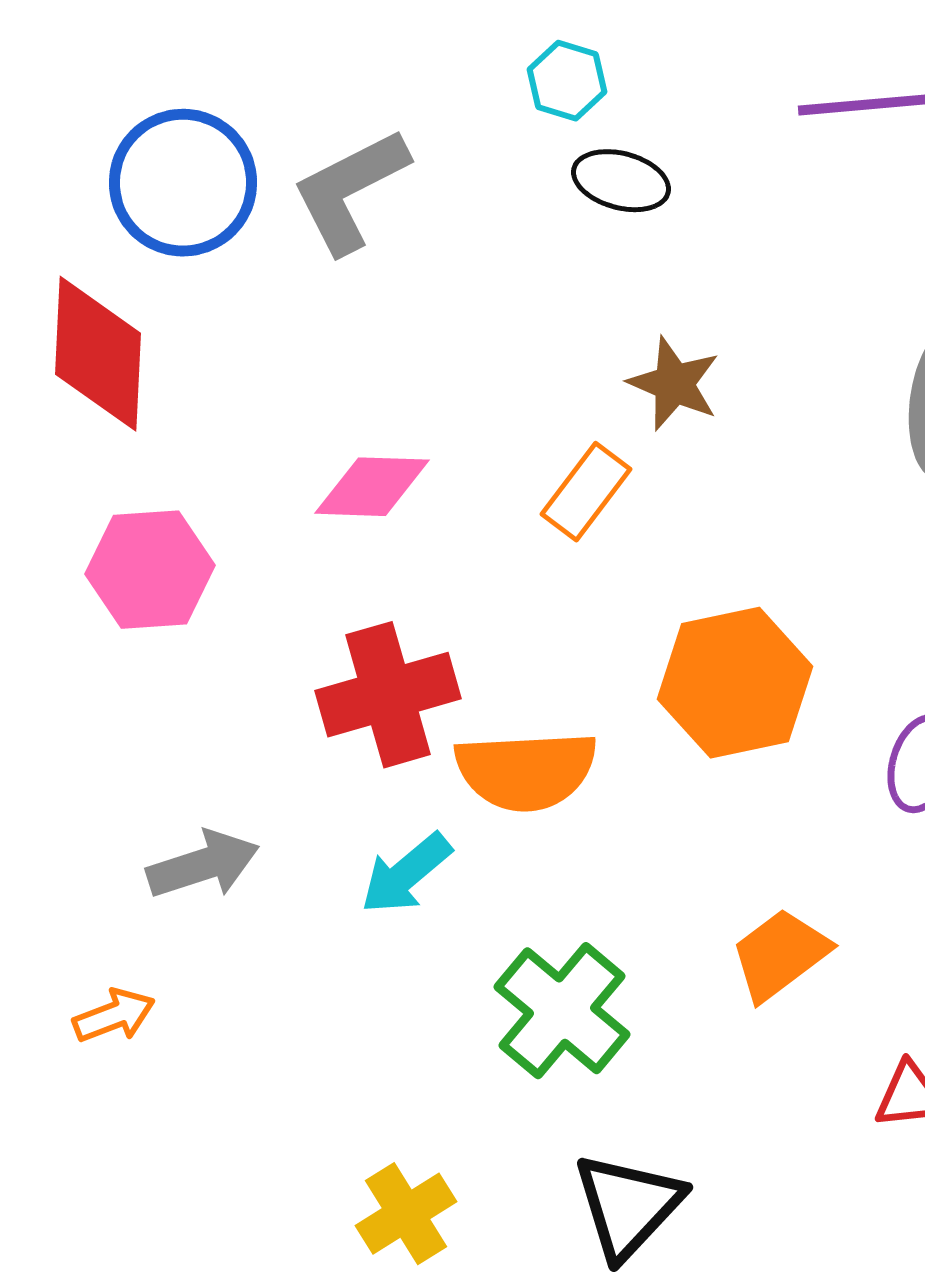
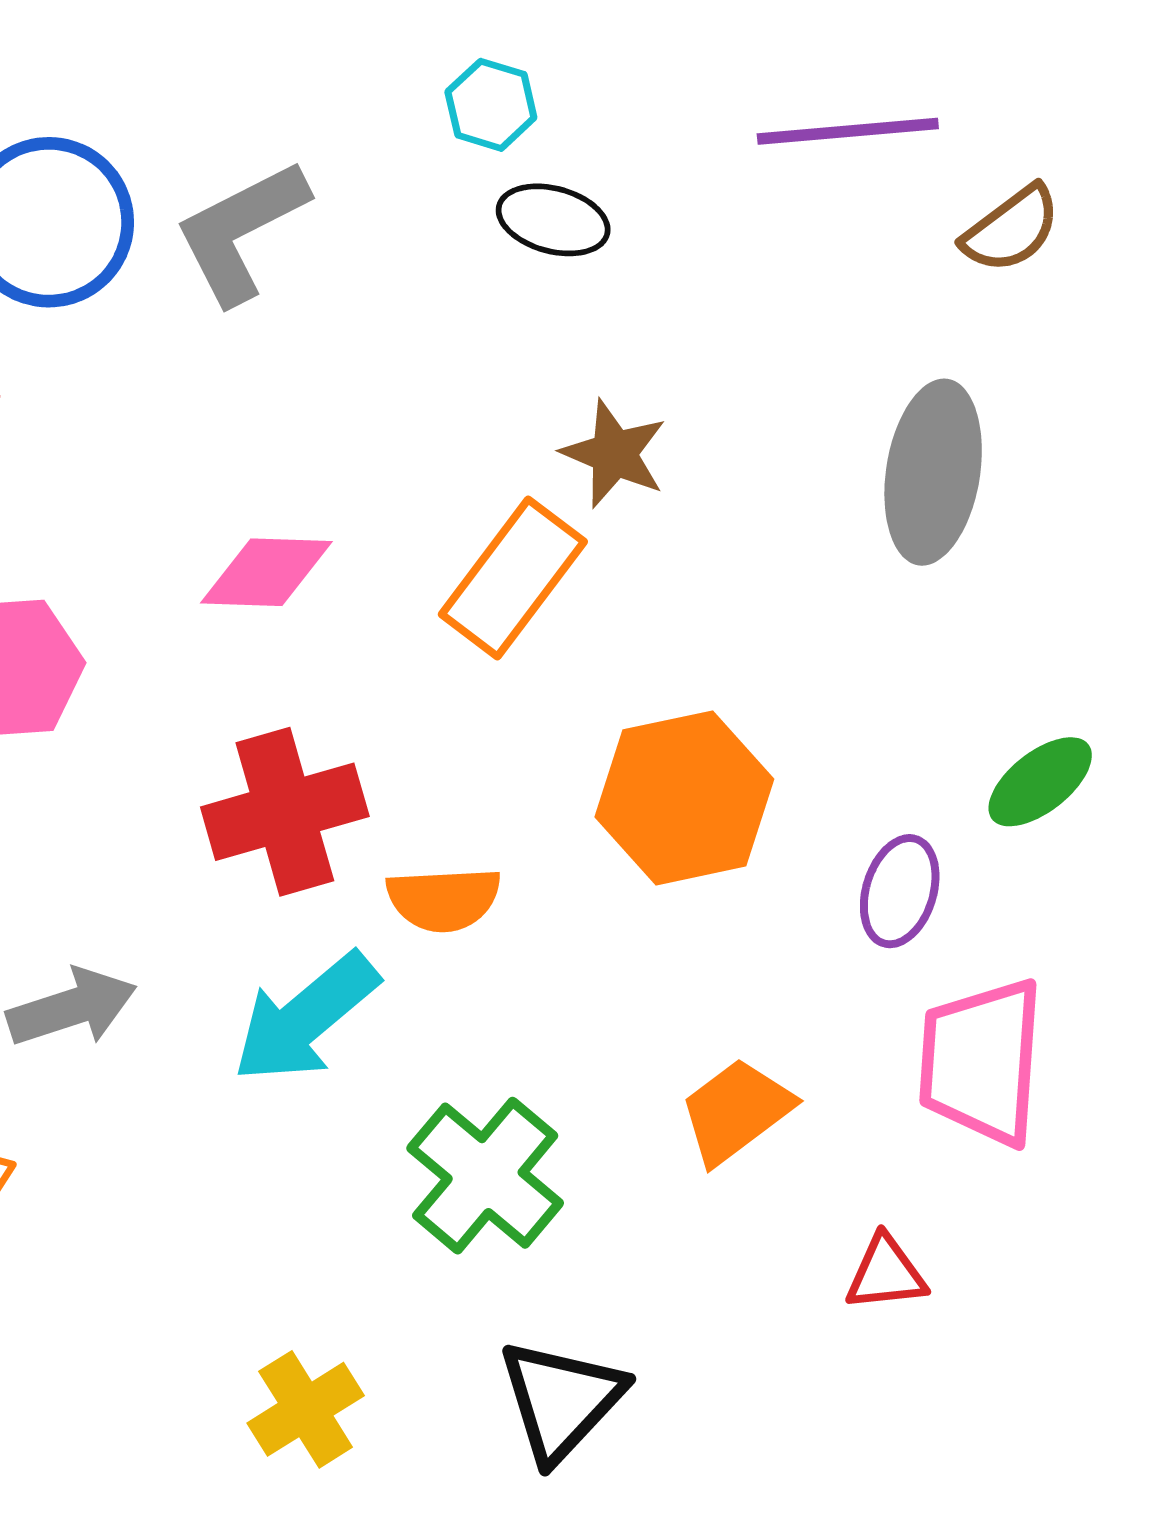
orange rectangle: (586, 492) -> (513, 578), size x1.4
orange semicircle: (526, 771) -> (444, 899), size x0.7
cyan arrow: (406, 874) -> (306, 1018), size x1.4

